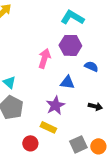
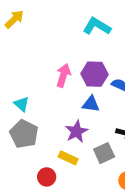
purple hexagon: (70, 45) -> (94, 74), moved
gray square: (78, 144) -> (104, 153), moved

